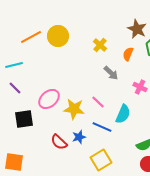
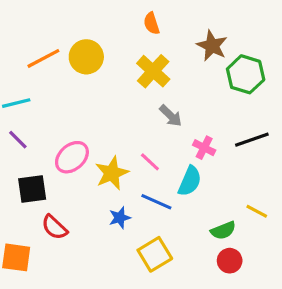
yellow cross: (100, 45) -> (153, 71), size x1.5
orange semicircle: (128, 54) -> (152, 23), moved, turned -40
pink cross: (140, 87) -> (204, 148), moved
yellow star: (74, 109) -> (112, 173), turned -30
red semicircle: (59, 142) -> (54, 227), moved

